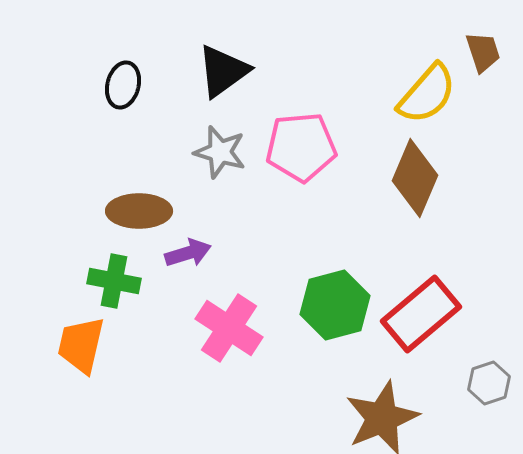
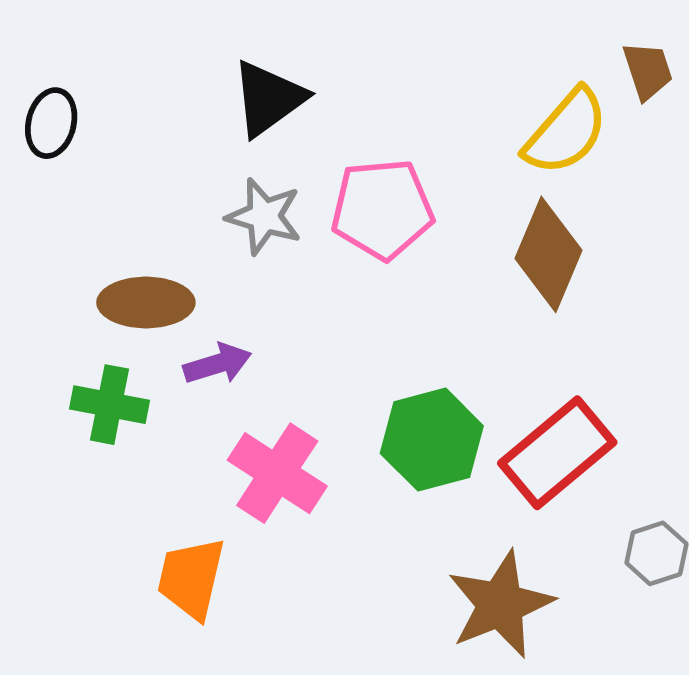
black ellipse: (123, 85) -> (51, 123), moved
orange trapezoid: (81, 345) -> (191, 578), moved

